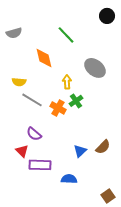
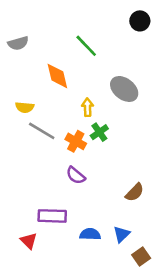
purple semicircle: (34, 134) -> (76, 175), moved
red triangle: (22, 151) -> (29, 241), moved
blue triangle: (80, 151) -> (122, 234), moved

